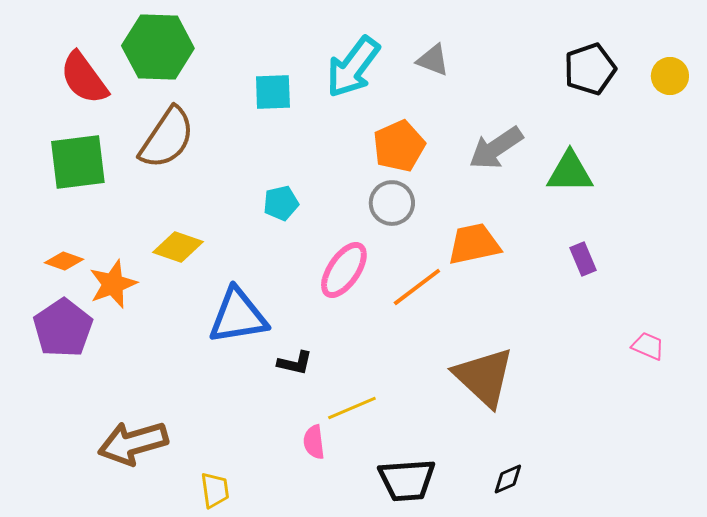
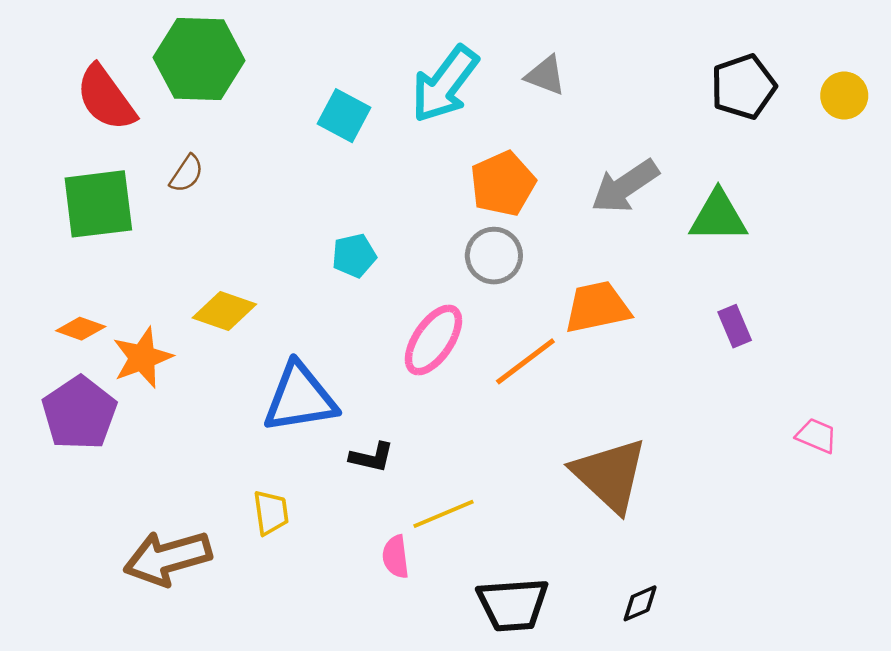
cyan square: (273, 92) -> (344, 116), turned 30
brown semicircle: (167, 138) -> (186, 174), moved, size x0.5
yellow trapezoid: (215, 490) -> (271, 513), moved

